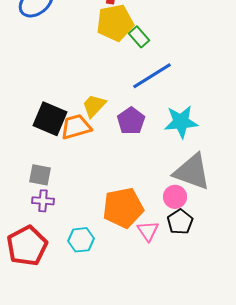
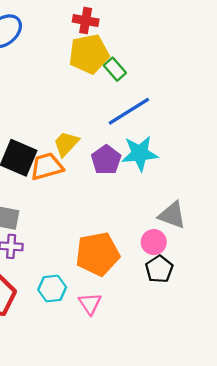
cyan star: (181, 122) -> (140, 153), moved
gray triangle: (192, 172) -> (172, 215), size x0.7
pink triangle: (148, 231) -> (90, 304), moved

